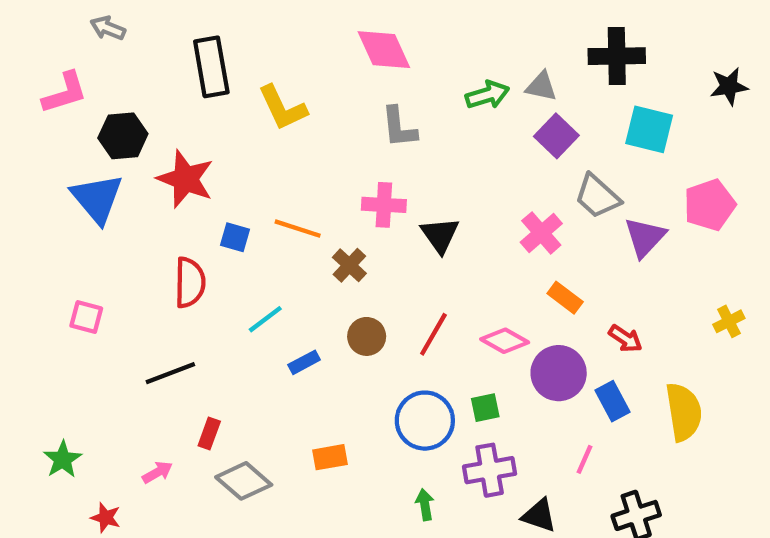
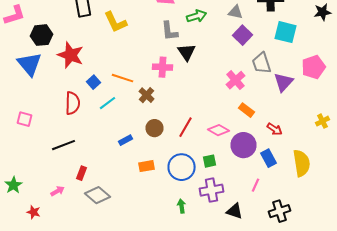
green arrow: (487, 95) -> (196, 16), moved
gray trapezoid: (597, 196) -> (262, 63), turned 30
black triangle: (440, 235) -> (186, 52), moved
blue square: (235, 237) -> (94, 82), turned 32
cyan line: (265, 319) -> (108, 103), moved
orange rectangle: (330, 457) -> (146, 166), moved

